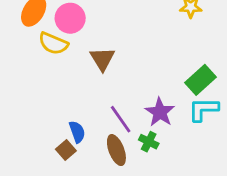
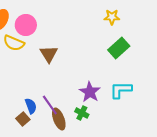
green rectangle: (201, 80) -> (119, 48), moved
purple line: (121, 119) -> (50, 105), moved

